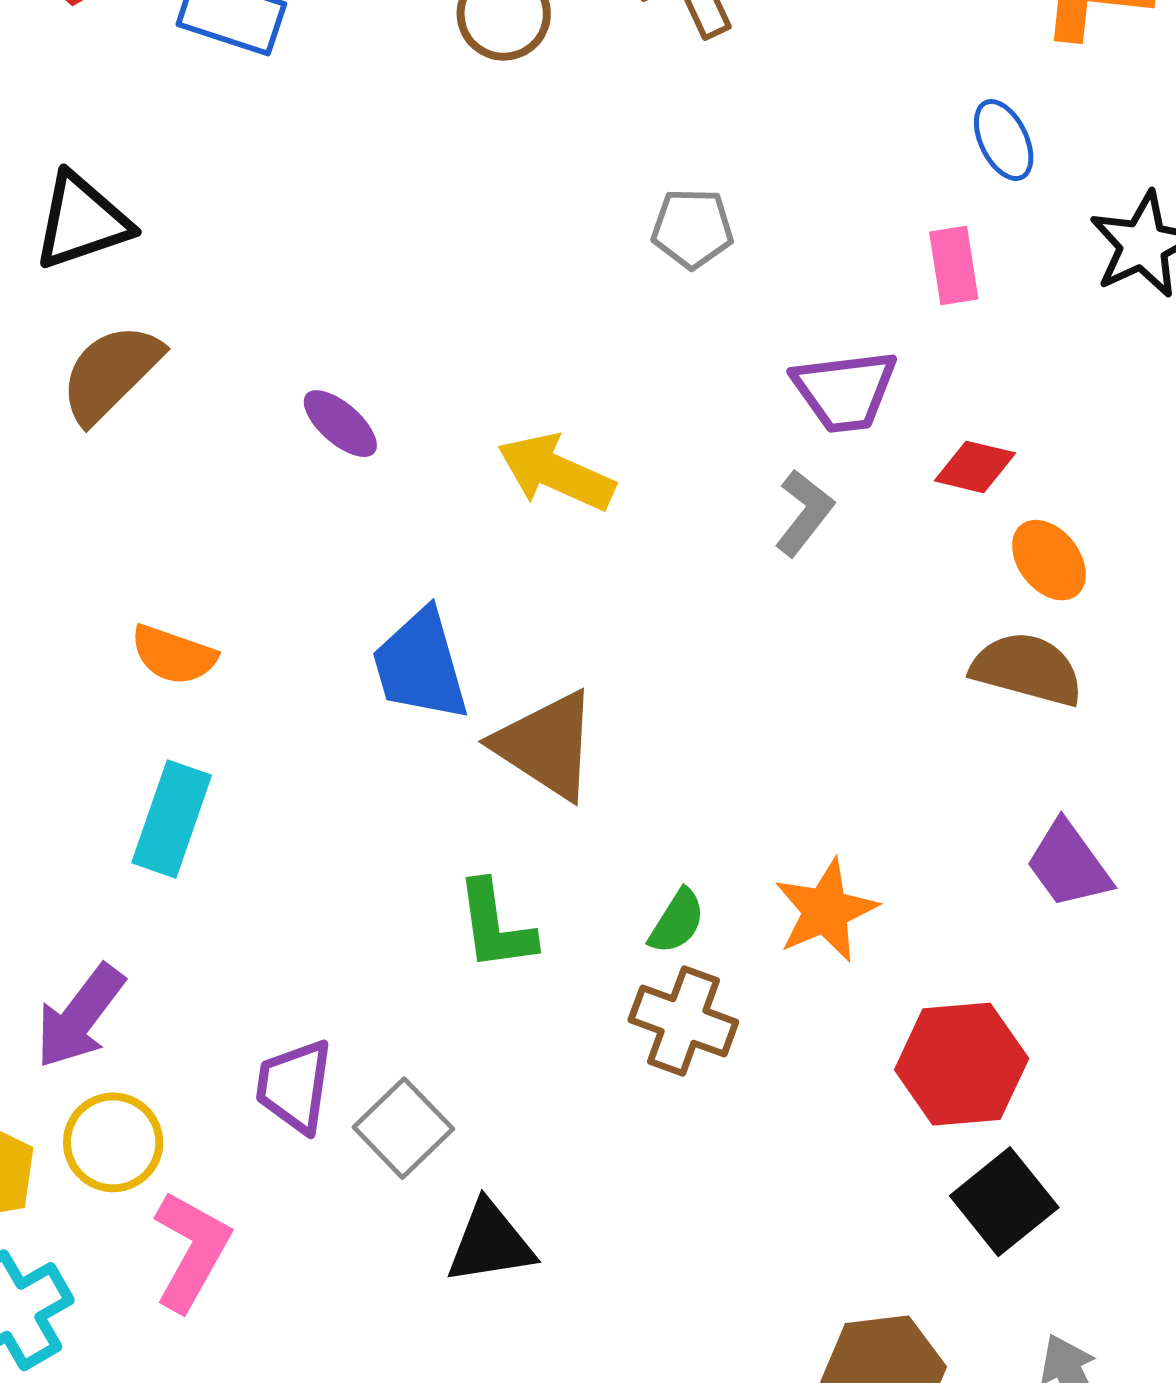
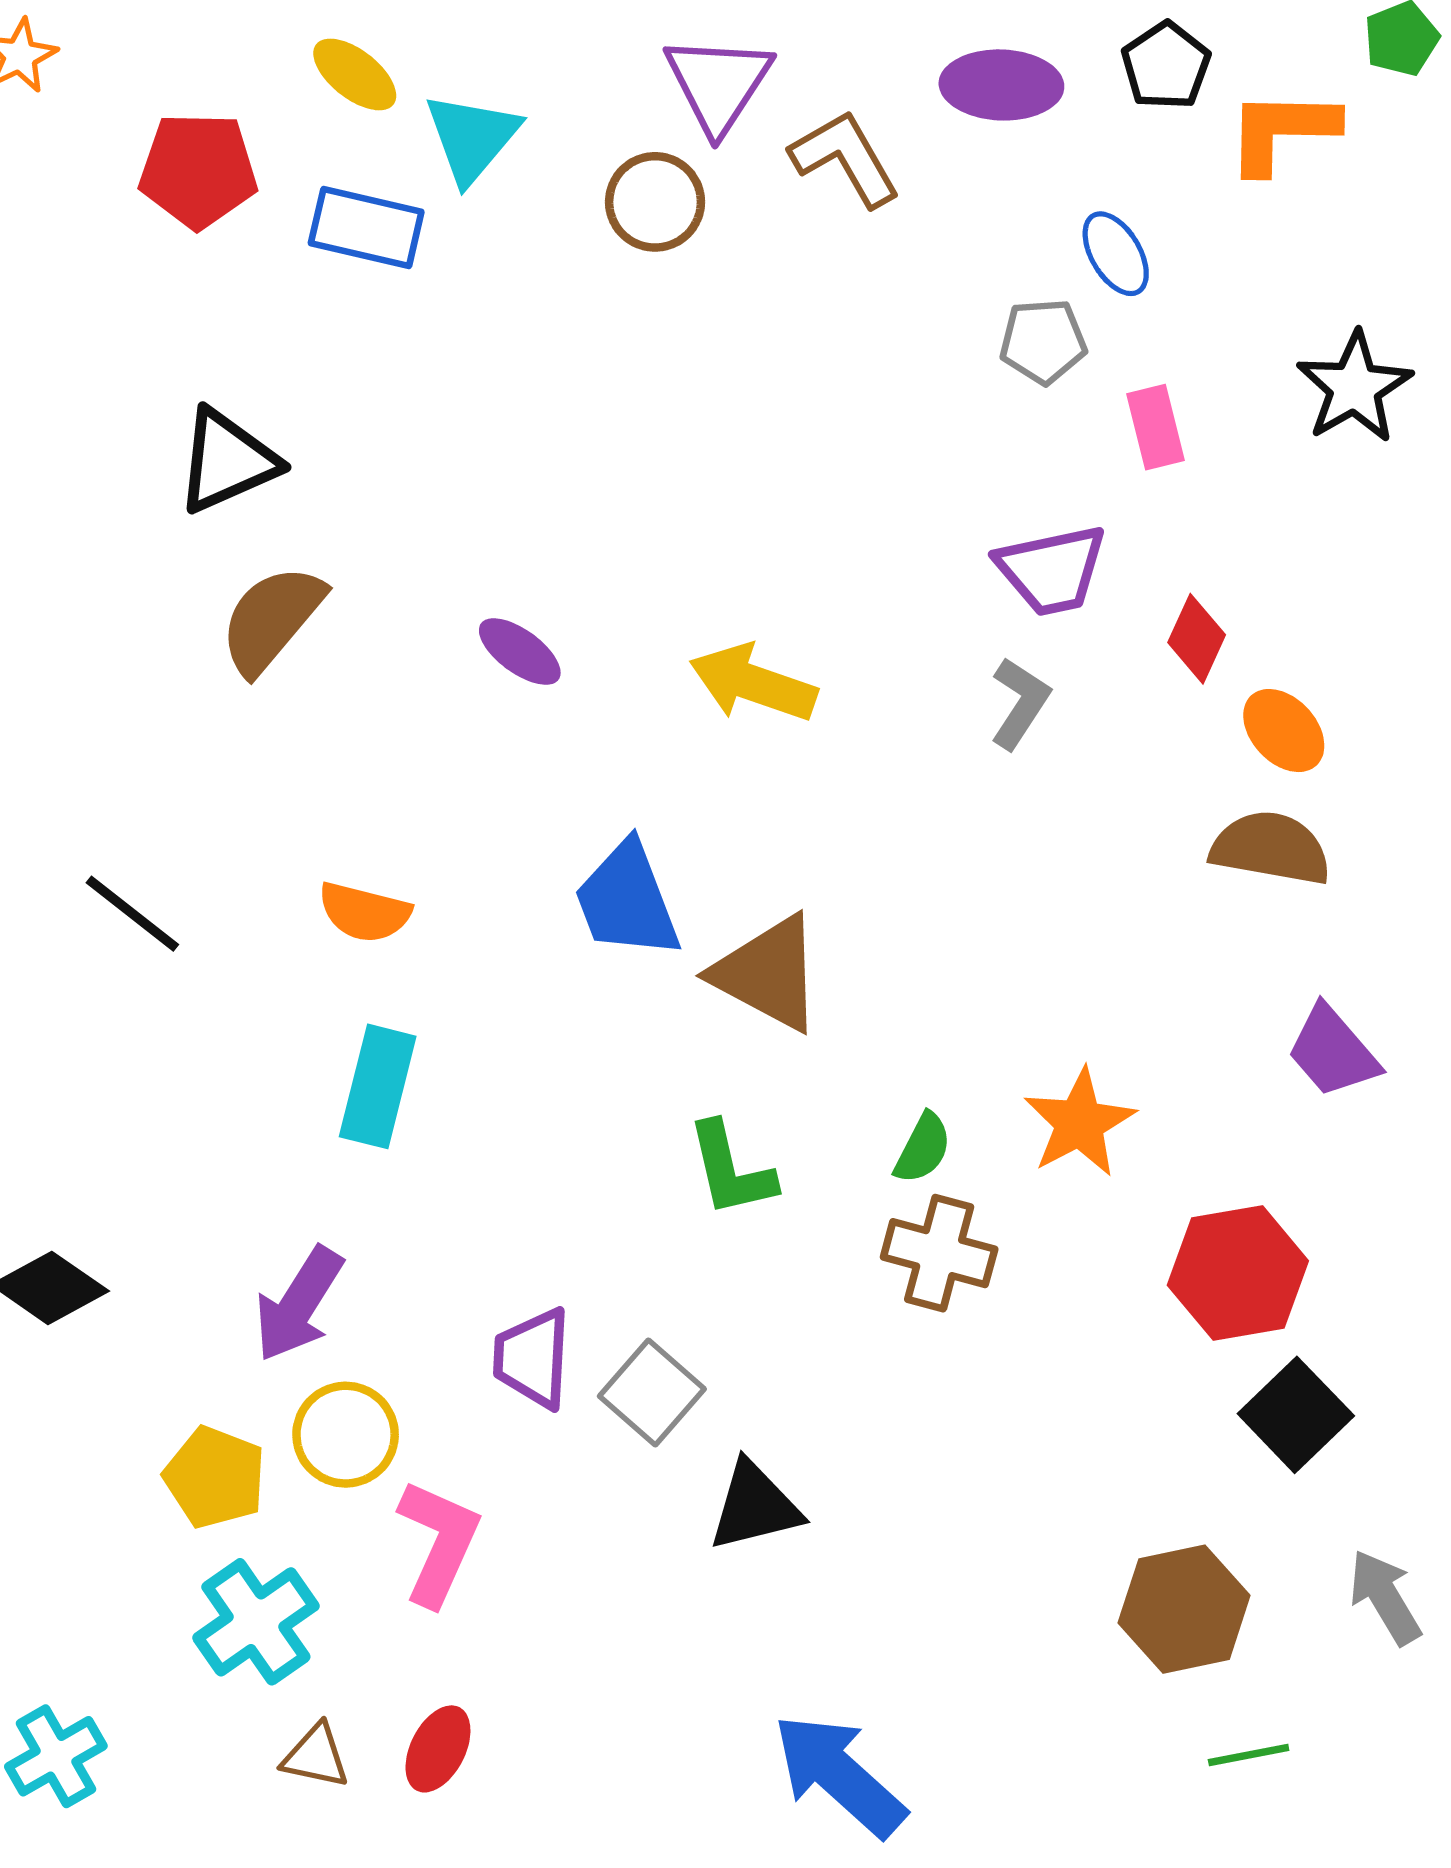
blue ellipse: (1004, 140) -> (1116, 254), moved
gray pentagon: (692, 228) -> (1043, 341), moved
red diamond: (975, 467) -> (1197, 639), turned -74

